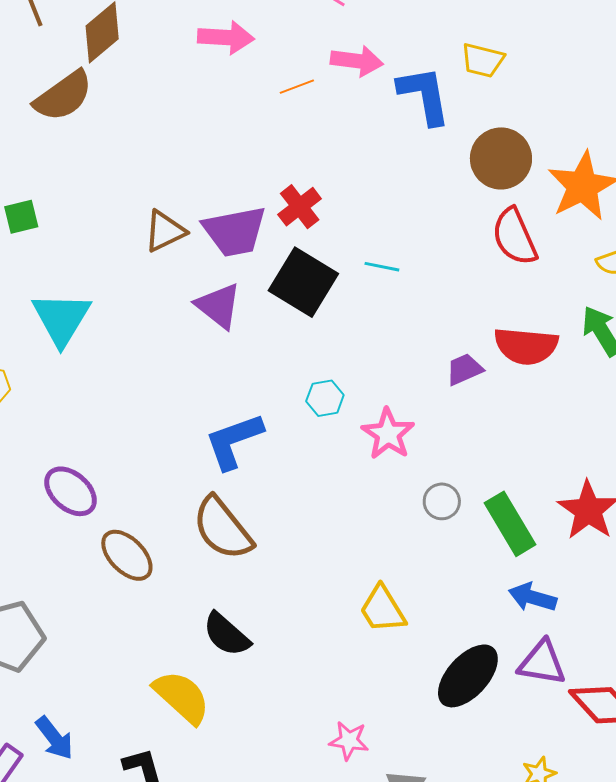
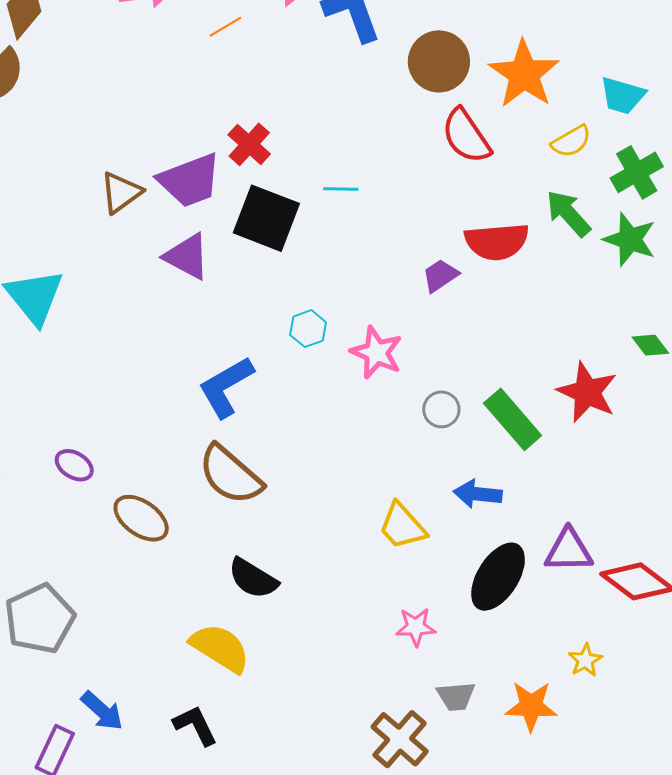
purple ellipse: (71, 491) -> (74, 465), size x0.7
blue arrow: (532, 597) -> (478, 494), moved
pink star: (349, 741) -> (416, 627), moved

